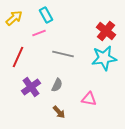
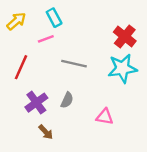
brown arrow: (59, 112) -> (46, 132), moved

